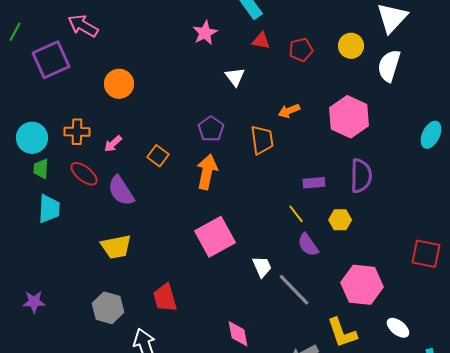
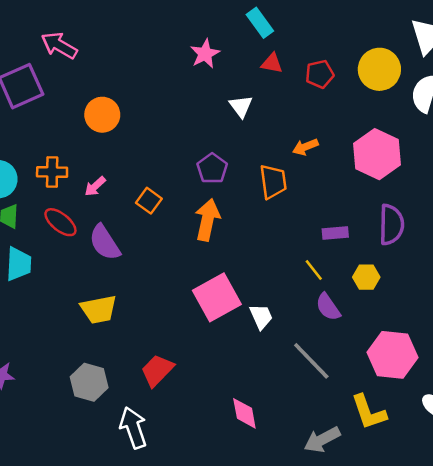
yellow circle: (351, 46) -> (379, 69), size x1.4
white trapezoid: (262, 267) -> (261, 317), moved
red trapezoid: (165, 298) -> (157, 370), turned 60

